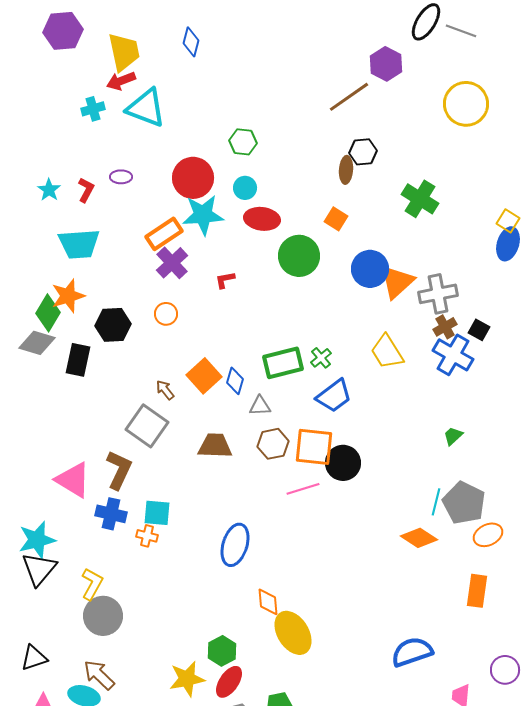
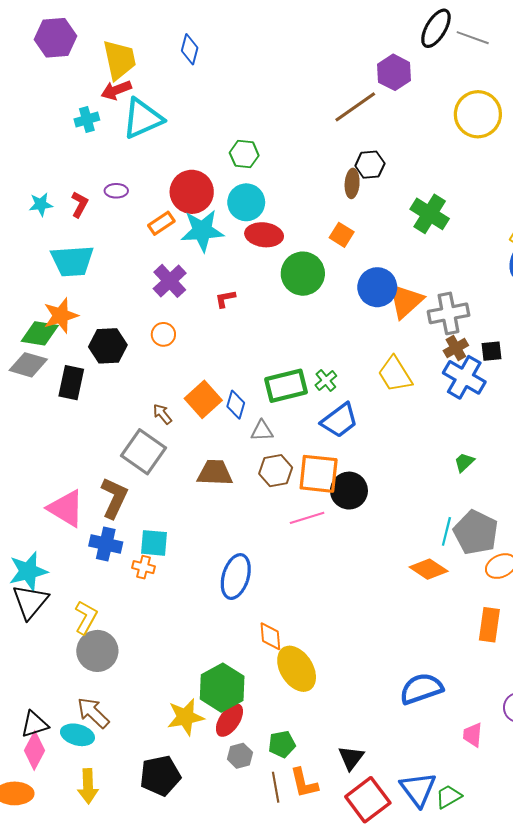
cyan triangle: (146, 108) -> (142, 118), turned -45
cyan circle: (245, 188) -> (246, 202), size x1.5
cyan star: (49, 190) -> (41, 204), turned 30
orange rectangle: (164, 234) -> (161, 223), moved, size x0.7
green diamond: (48, 313) -> (40, 333), turned 69
black square: (479, 330) -> (492, 351), turned -35
green hexagon: (222, 651) -> (222, 688), size x1.5
black triangle: (34, 658) -> (34, 724), moved

